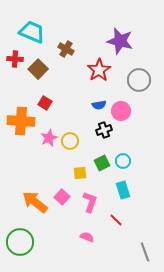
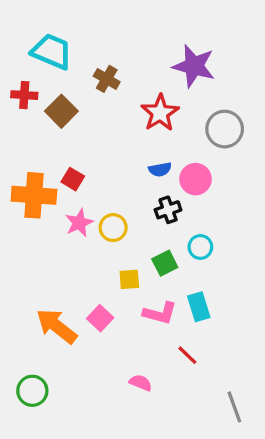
red square: (45, 103) -> (73, 179), moved
cyan circle: (123, 161) -> (200, 247), moved
pink L-shape: (90, 202) -> (160, 313), moved, turned 85
green circle: (20, 242) -> (32, 391), size x0.7

